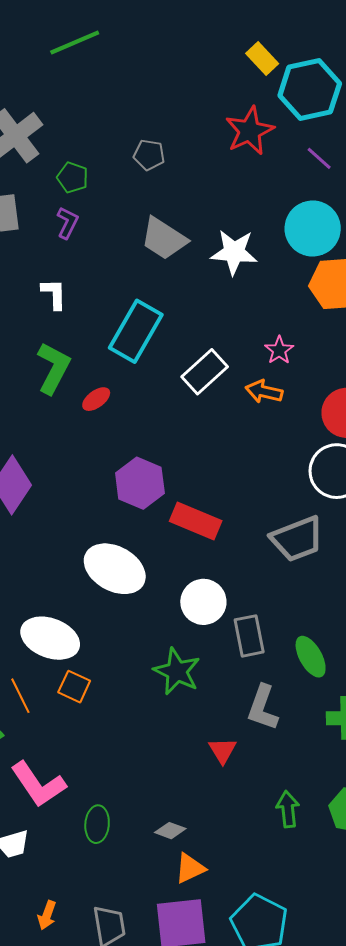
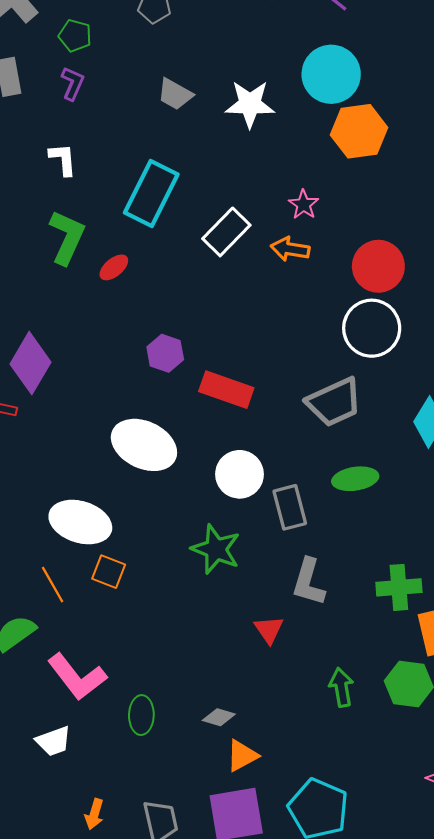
gray trapezoid: (164, 239) -> (175, 94), size x0.7
purple hexagon: (140, 483) -> (165, 353), size x0.7
green ellipse: (311, 657) -> (355, 479), moved, turned -66

